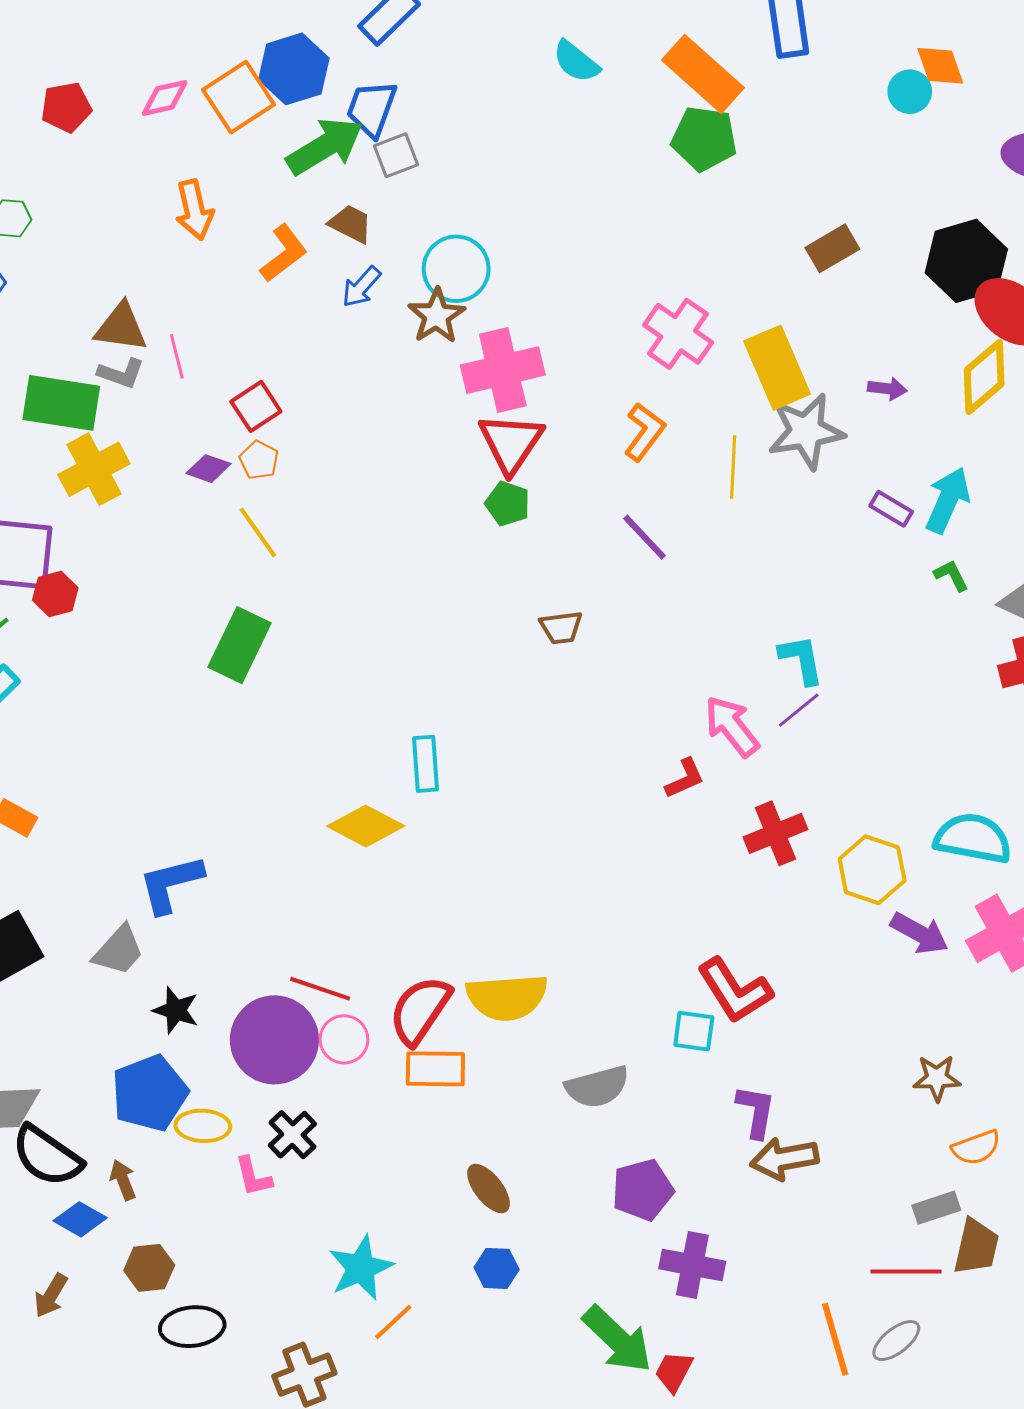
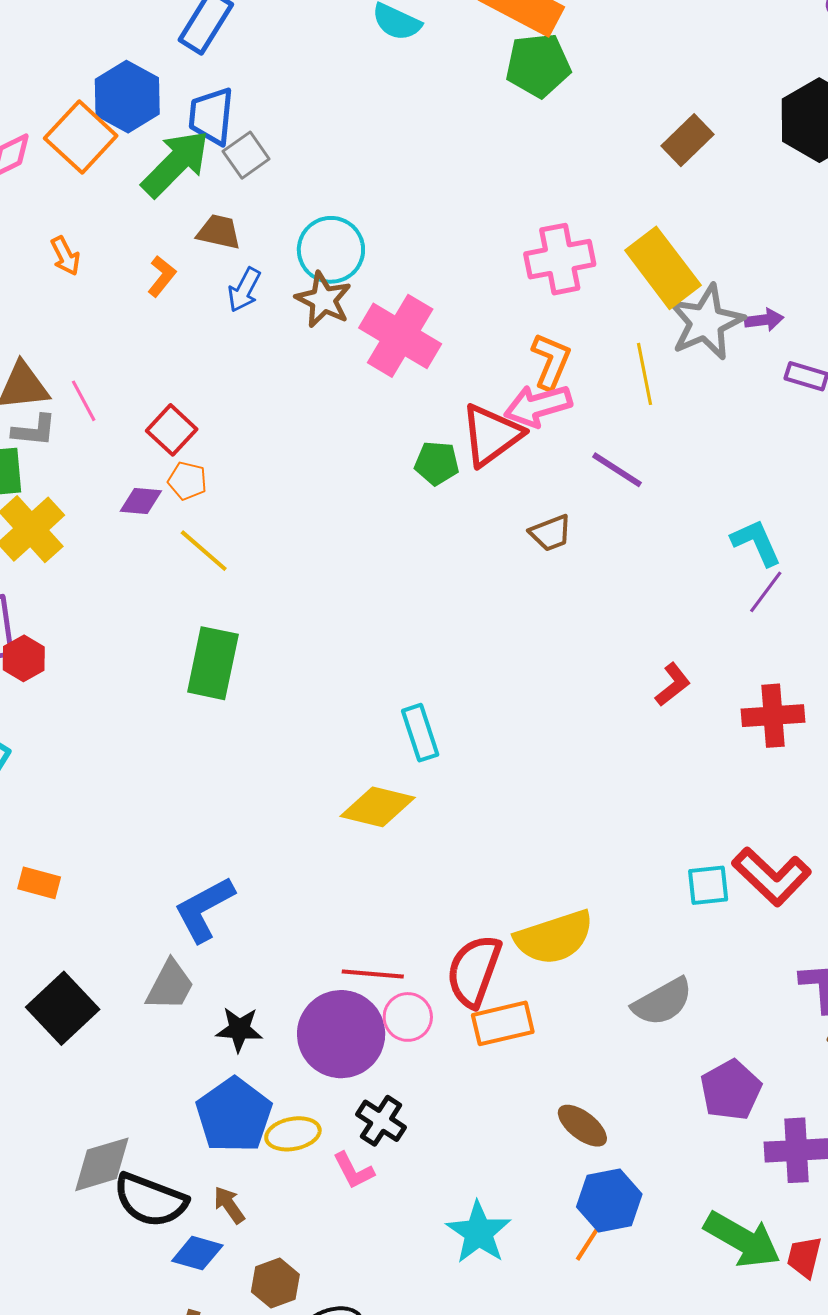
orange arrow: (194, 210) -> (65, 256), size x0.7
orange L-shape: (284, 253) -> (162, 276), size x0.7
pink cross: (678, 334) -> (560, 259), turned -32
pink cross: (503, 370) -> (400, 336), turned -32
purple arrow: (887, 389) -> (764, 320), moved
red triangle: (511, 443) -> (491, 435), moved, turned 34
purple line: (645, 537) -> (617, 470), moved
brown trapezoid: (561, 627) -> (551, 533), moved
pink arrow: (732, 726) -> (538, 406), moved, turned -54
red cross: (775, 833) -> (773, 716), turned 32
cyan square: (694, 1031) -> (708, 885), moved
blue hexagon: (497, 1268) -> (609, 1200), size x1.5
orange line: (393, 1322) -> (590, 1240), moved

